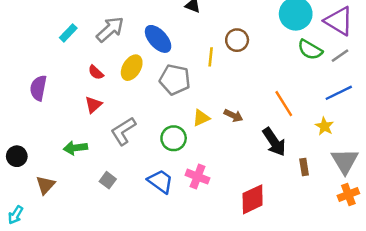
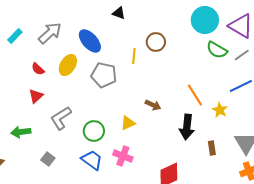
yellow triangle: (201, 118) -> (128, 123), moved
yellow star: (324, 126) -> (220, 110), moved
green circle: (174, 138) -> (94, 131), moved
black arrow: (274, 142) -> (187, 127), turned 40

